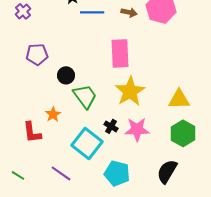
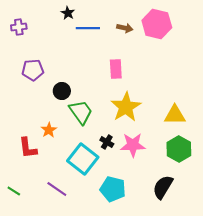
purple cross: (23, 11) -> (19, 27), turned 35
pink rectangle: (120, 53) -> (116, 69), size x0.7

